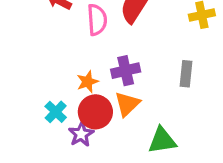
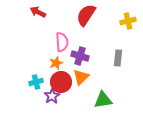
pink semicircle: (97, 20) -> (62, 42), moved
purple cross: (126, 71) -> (80, 56), turned 30
cyan cross: (56, 112) -> (36, 82), turned 32

